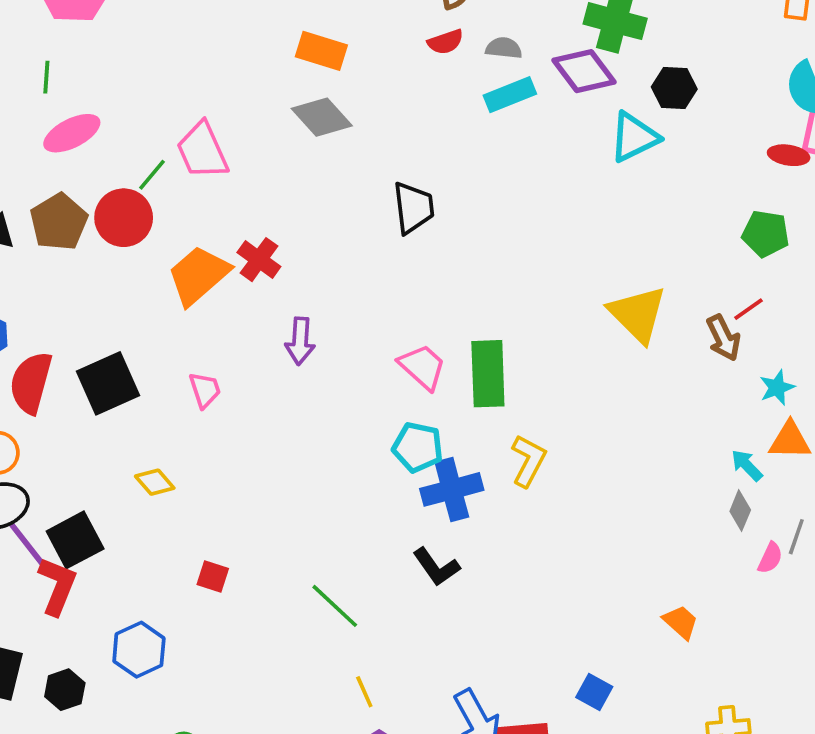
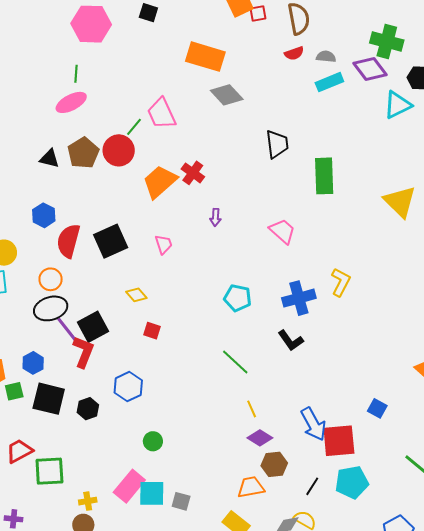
orange rectangle: (321, 51) -> (205, 57), moved, size x1.4
pink ellipse: (72, 133) -> (71, 102), moved
purple arrow: (300, 341) -> (215, 217), size x0.7
green rectangle: (488, 374) -> (324, 176), moved
cyan pentagon: (418, 447) -> (238, 298), moved
red square: (213, 577) -> (152, 331), moved

